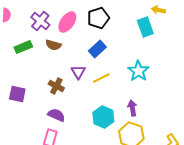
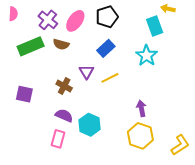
green rectangle: (23, 47) -> (31, 46), size x1.4
cyan star: (138, 71) -> (147, 55), moved
cyan hexagon: (103, 117) -> (90, 125), moved

